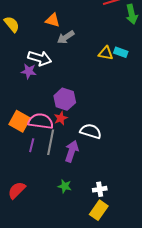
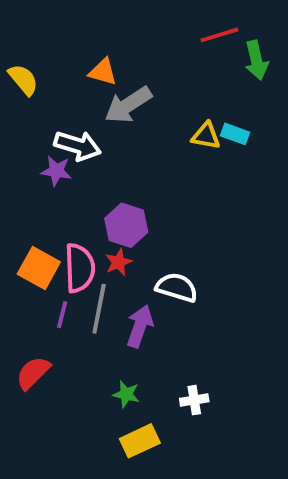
gray arrow: (66, 37) -> (128, 105), size x1.4
pink semicircle: (41, 121) -> (80, 268), turned 80
red semicircle: (17, 190) -> (33, 373), moved
yellow rectangle: (99, 210) -> (140, 441), moved, turned 30

